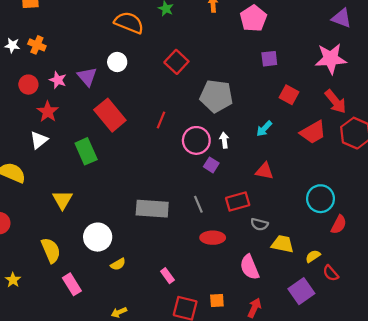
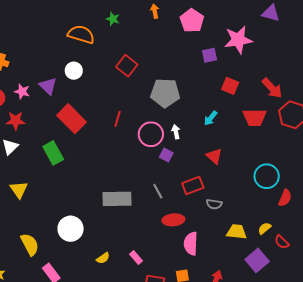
pink star: (331, 59) -> (238, 40), moved
red star: (48, 112) -> (16, 121), turned -30
red trapezoid: (313, 132) -> (255, 117), turned 35
red triangle: (264, 171) -> (214, 156), turned 36
yellow triangle: (62, 200) -> (19, 190), moved
yellow trapezoid: (283, 244) -> (237, 232), moved
yellow semicircle: (118, 264) -> (103, 258), moved
pink semicircle: (250, 267) -> (191, 244), moved, turned 30

